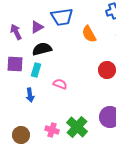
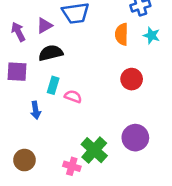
orange semicircle: (89, 34) -> (122, 34), moved, turned 30
cyan rectangle: (36, 70) -> (53, 85), moved
pink cross: (52, 130) -> (72, 166), moved

